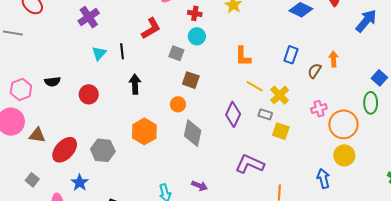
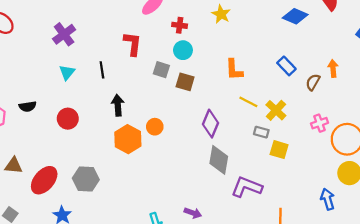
red L-shape: (151, 28) -> (133, 44), turned -50
cyan triangle: (99, 53) -> (67, 72), moved
blue rectangle: (291, 55) -> (286, 66), turned -60
brown square: (191, 80) -> (185, 82), moved
orange circle: (178, 104) -> (155, 127), moved
purple diamond: (233, 114) -> (211, 124), moved
orange hexagon: (144, 131) -> (128, 139), moved
gray diamond: (193, 133) -> (219, 160), moved

